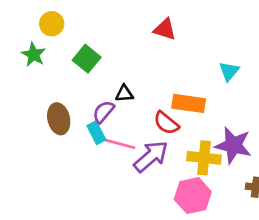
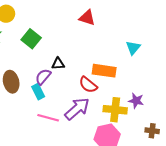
pink line: (120, 144) -> (48, 118), moved
purple star: (233, 145) -> (136, 101), size x0.6

